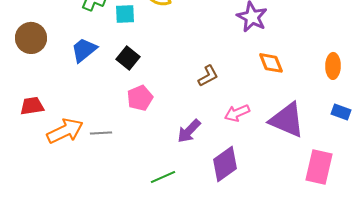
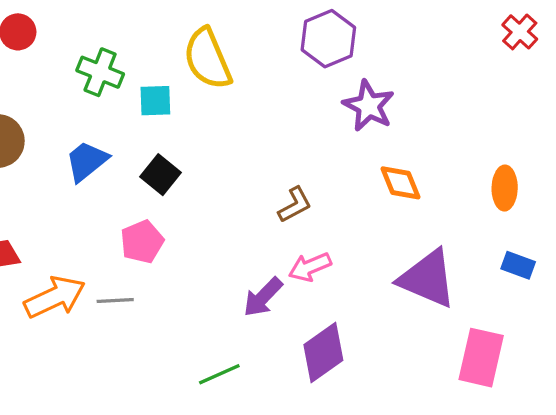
pink pentagon: (140, 98) -> (142, 242), moved
pink arrow: (237, 113) -> (310, 267), moved

